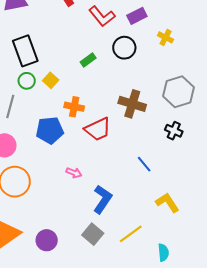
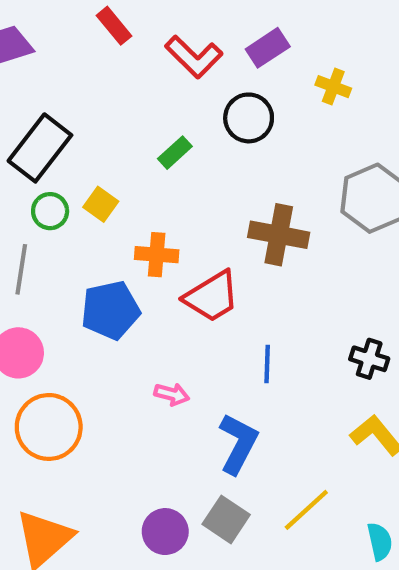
black rectangle: (25, 51) -> (40, 148), turned 64
black cross: (174, 131) -> (369, 359), moved
blue line: (144, 164) -> (267, 364), moved, turned 48
purple circle: (47, 240) -> (165, 532), moved

